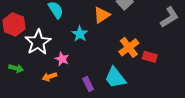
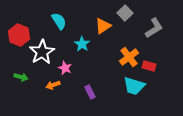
gray L-shape: (170, 17) -> (154, 28), moved
cyan trapezoid: (115, 78) -> (134, 86), moved, turned -35

